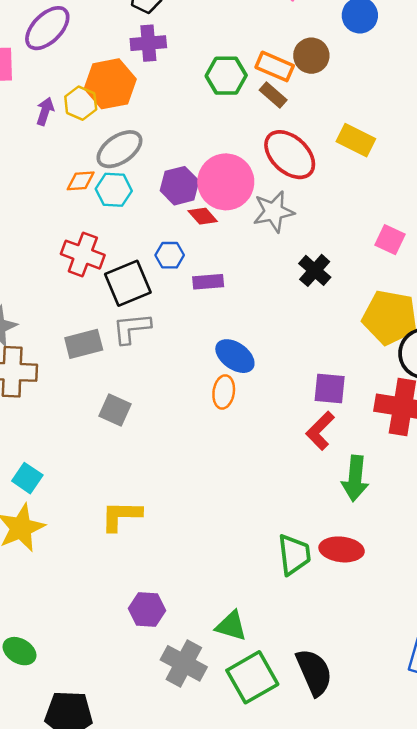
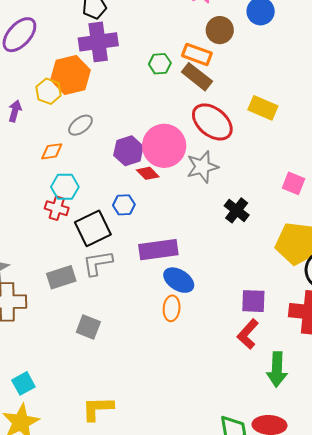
purple cross: (148, 43) -> (98, 42), size x1.4
brown circle: (311, 56) -> (220, 30), moved
green hexagon: (226, 76) -> (160, 64), size x0.7
brown rectangle: (273, 95) -> (197, 77), size x1.4
purple arrow: (45, 111) -> (15, 111), moved
gray ellipse: (119, 149) -> (80, 125), size x0.7
cyan hexagon: (114, 190) -> (65, 187), moved
red cross: (83, 255) -> (57, 208), size x0.7
purple rectangle: (208, 282) -> (158, 250), moved, size x1.6
cyan square: (27, 478) -> (23, 383), turned 30

